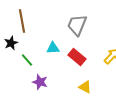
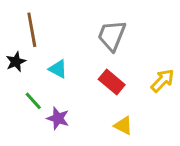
cyan triangle: (53, 48) -> (58, 69), moved, turned 32
green line: (27, 60) -> (33, 101), moved

